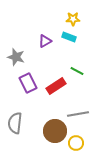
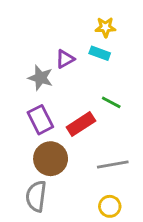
gray star: (16, 57) -> (40, 78), moved
gray semicircle: (15, 123) -> (36, 196), moved
brown circle: (55, 131) -> (51, 159), moved

